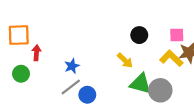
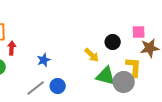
black circle: (139, 35) -> (113, 42), moved
yellow L-shape: (171, 58) -> (134, 67), moved, turned 50
gray line: (71, 87) -> (36, 88), moved

